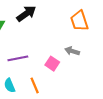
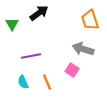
gray arrow: (72, 51) -> (83, 49), size x1.5
pink square: (52, 64) -> (72, 70), moved

